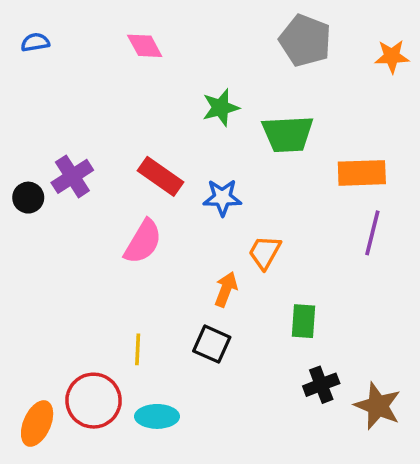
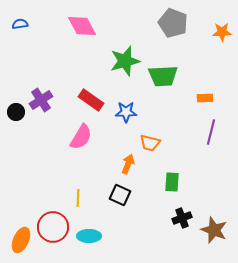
pink diamond: (145, 46) -> (82, 26), size x1.4
green star: (221, 108) -> (125, 61), size x1.4
orange rectangle: (362, 173) -> (205, 98), size x0.6
orange trapezoid: (265, 252) -> (150, 143), turned -105

